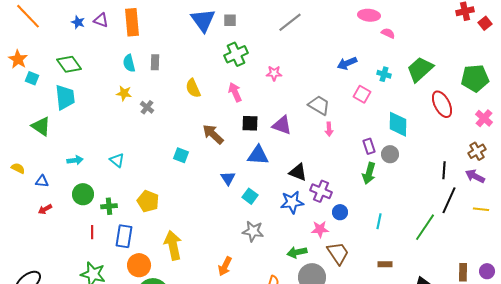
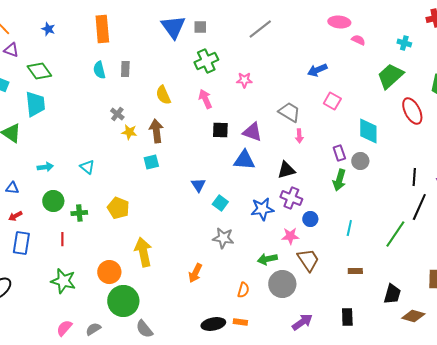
purple triangle: (101, 20) -> (11, 50), moved
cyan cross: (384, 74) -> (404, 43), moved
yellow star: (124, 93) -> (129, 132), moved
brown arrow: (213, 134) -> (156, 131), moved, turned 40
cyan square: (181, 155) -> (151, 162), turned -35
blue triangle: (258, 155) -> (244, 160), moved
black triangle: (298, 172) -> (286, 170), moved, turned -36
blue rectangle: (124, 236) -> (21, 243), moved

